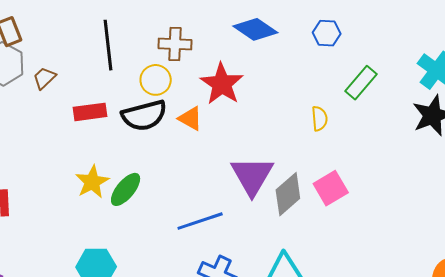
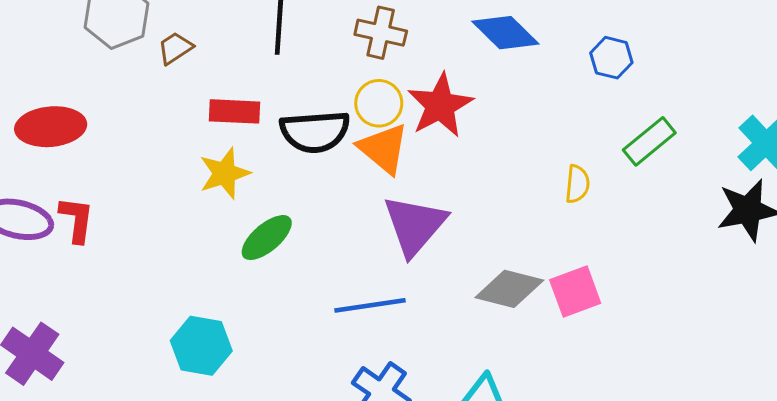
yellow circle: (156, 80) -> (379, 103), moved
orange triangle: (190, 118) -> (383, 149), size x1.4
purple triangle: (252, 176) -> (415, 225), moved
yellow star: (92, 182) -> (225, 173), moved
gray diamond: (288, 194) -> (509, 289), turned 45

